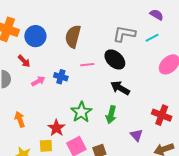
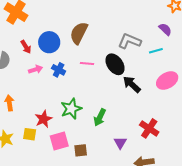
blue circle: (35, 36) -> (49, 42), moved
black arrow: (120, 88) -> (132, 84), moved

